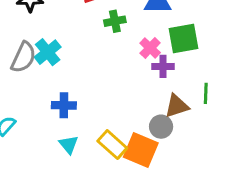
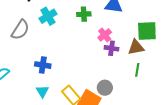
green square: (184, 39) -> (147, 31), moved
cyan cross: (48, 52) -> (48, 16), moved
brown triangle: (177, 106) -> (136, 47), moved

